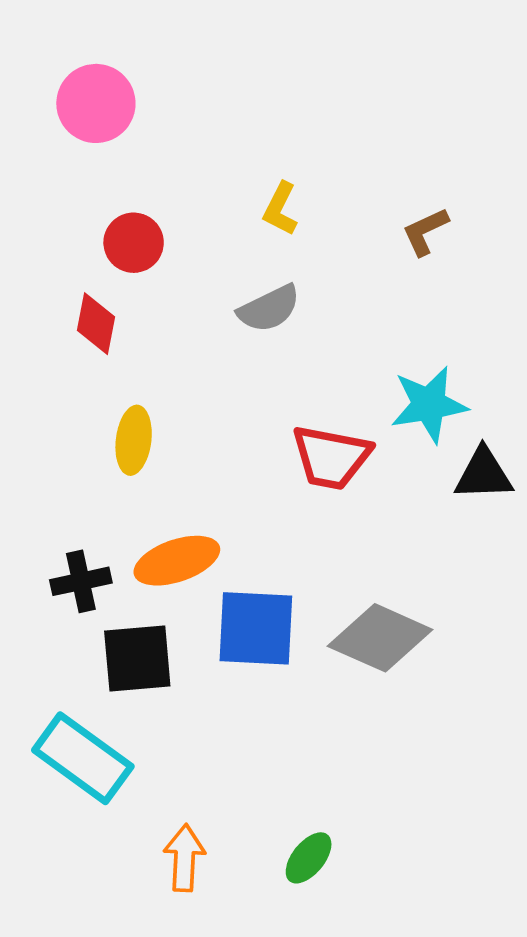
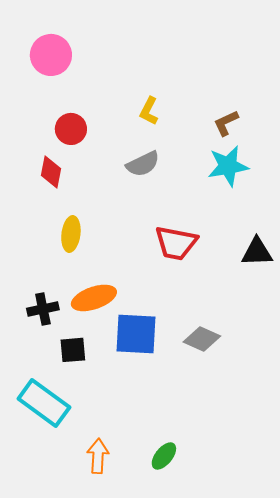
cyan star: (429, 404) -> (228, 166), moved
gray diamond: (380, 638) -> (202, 339), size x0.7
black square: (137, 658) -> (73, 350), size x0.7

